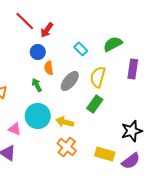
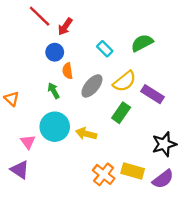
purple rectangle: (133, 69) -> (152, 94), moved, turned -66
yellow semicircle: (98, 77) -> (125, 81), turned -145
pink triangle: (15, 129) -> (28, 142), turned 32
orange cross: (67, 147) -> (104, 174), moved

